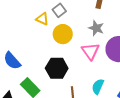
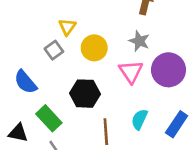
gray square: (59, 10) -> (54, 50), moved
yellow triangle: (42, 19) -> (67, 27), turned 40

